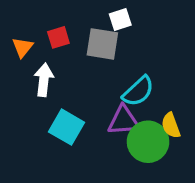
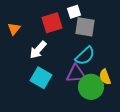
red square: (58, 37) -> (52, 23), moved, size x1.5
gray square: (102, 44) -> (85, 27), moved
white arrow: (44, 80) -> (38, 50), moved, turned -144

